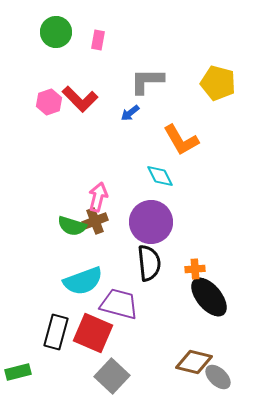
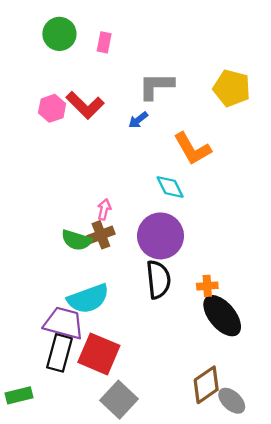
pink arrow: (98, 197) -> (104, 209), size x0.7
purple trapezoid: (119, 304) -> (64, 323), moved
brown diamond: (194, 362) -> (206, 385), turned -48

